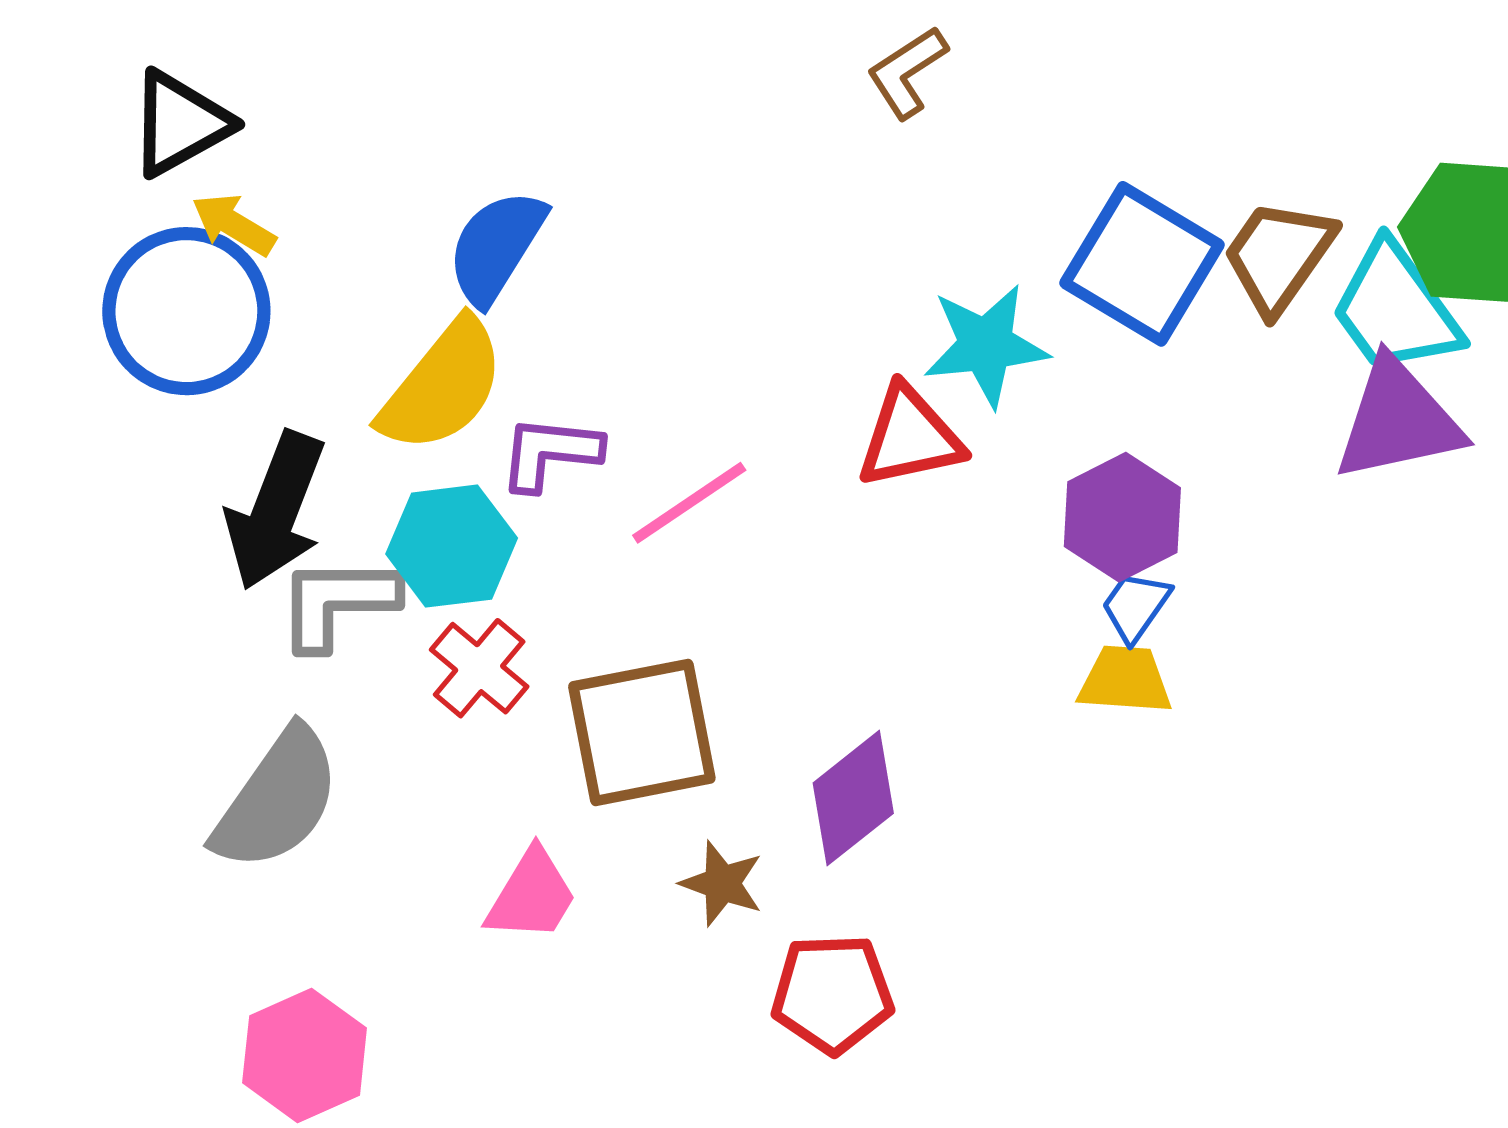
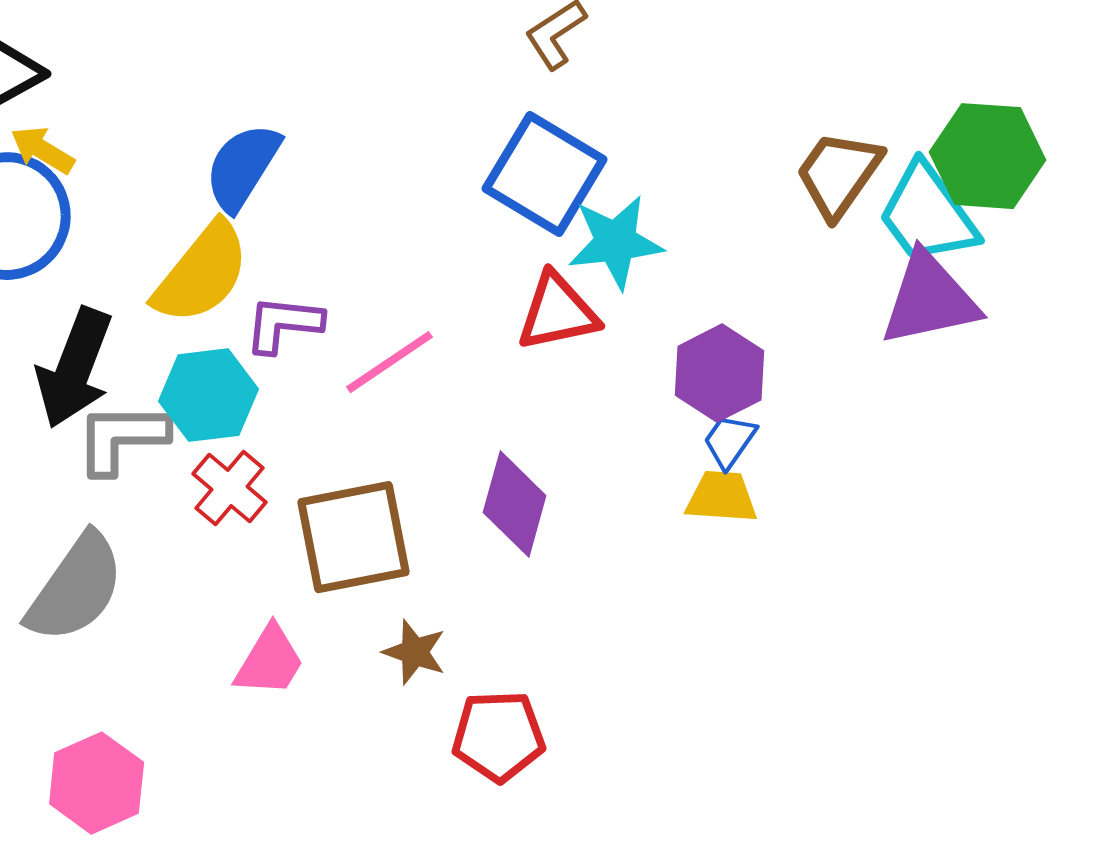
blue square: (1142, 264) -> (545, 174), moved
purple diamond: (853, 798) -> (515, 504), moved, turned -36

